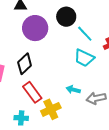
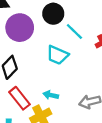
cyan trapezoid: (84, 58) -> (57, 55), moved
cyan arrow: (73, 90) -> (51, 95), moved

